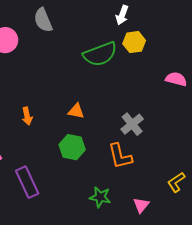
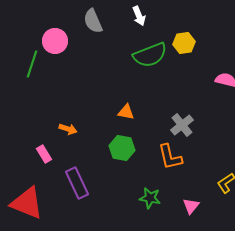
white arrow: (122, 15) -> (139, 16), moved, turned -42
orange arrow: (27, 116) -> (68, 129), moved, turned -60

